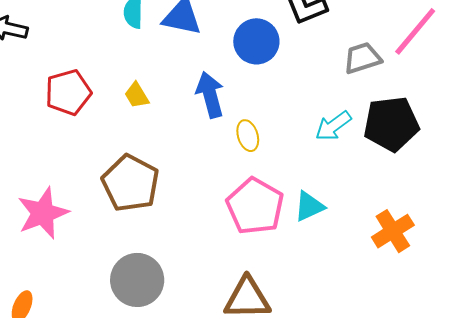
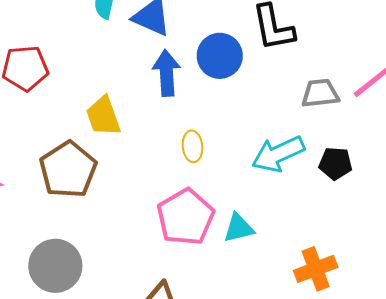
yellow trapezoid: (137, 95) -> (103, 116), moved, size x1.5
blue arrow: (210, 95) -> (167, 73), moved
black pentagon: (391, 124) -> (335, 163), size x0.6
cyan arrow: (333, 126) -> (278, 154), size x1.4

